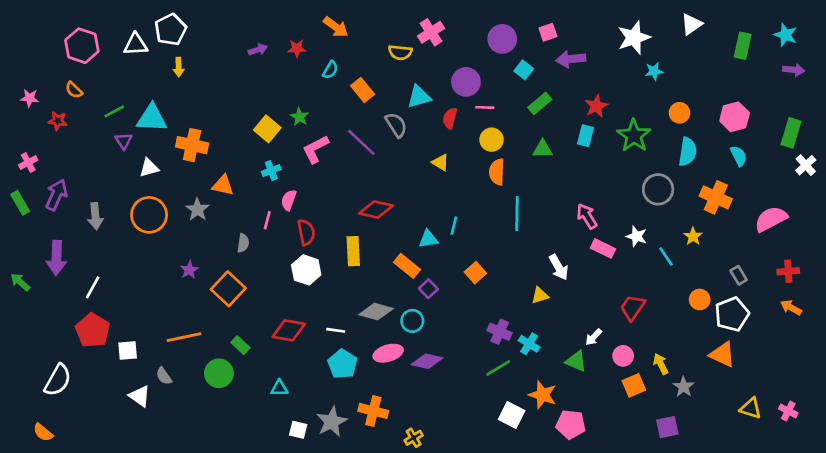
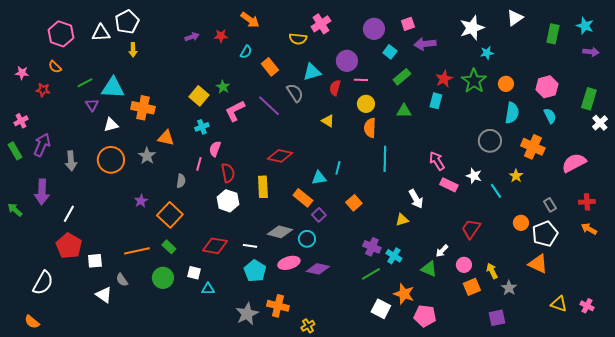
green star: (634, 136) -> (474, 81), moved
green rectangle: (240, 345) -> (169, 247), moved
white square: (298, 430) -> (194, 273), moved

